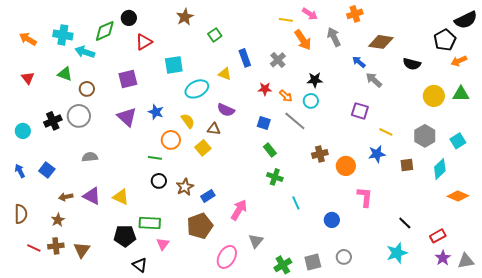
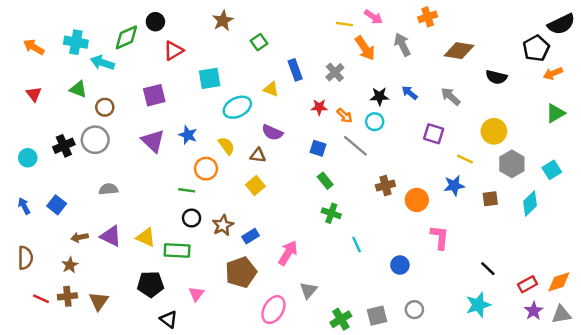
blue arrow: (359, 62) -> (410, 93), moved
green triangle: (461, 94) -> (555, 113), turned -30
yellow circle: (434, 96) -> (494, 131), moved
yellow square: (203, 148) -> (255, 186), moved
orange diamond: (458, 196) -> (559, 282), moved, turned -40
green rectangle: (150, 223) -> (177, 251), moved

